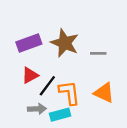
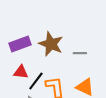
red triangle: (30, 75) -> (21, 72), turned 35

